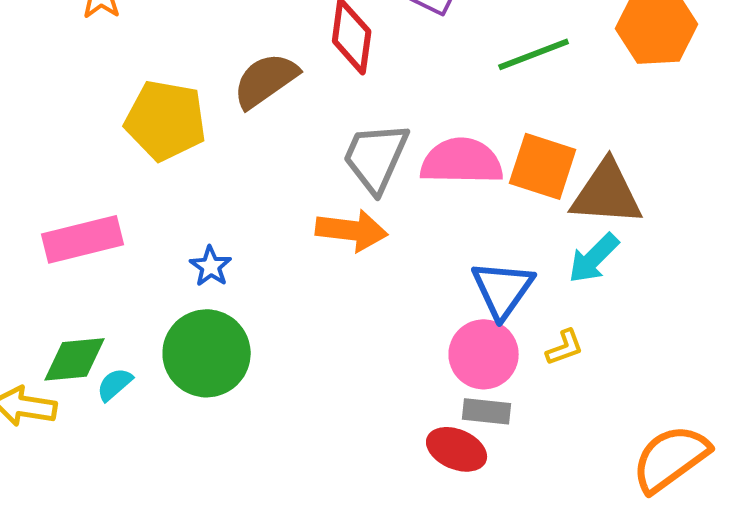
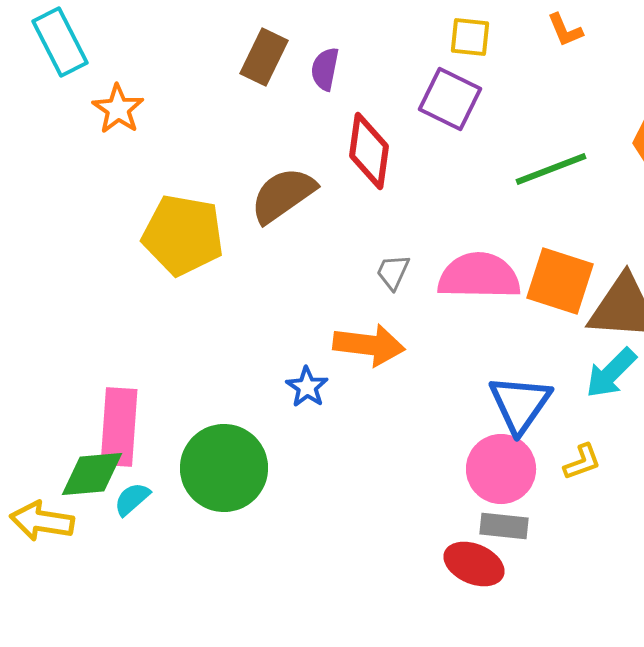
gray trapezoid: (376, 157) -> (393, 272), size x0.5
pink rectangle: (83, 239) -> (119, 427), moved, turned -72
blue star: (211, 266) -> (307, 387), moved

